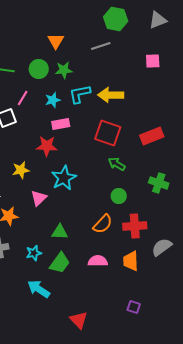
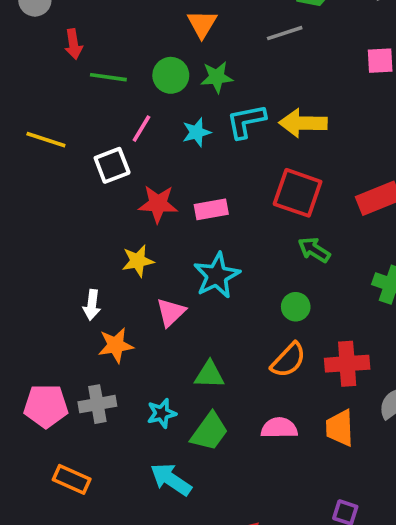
pink rectangle: (61, 124) -> (211, 209), moved
red star: (47, 146) -> (158, 204), moved
green circle: (119, 196) -> (296, 307), moved

